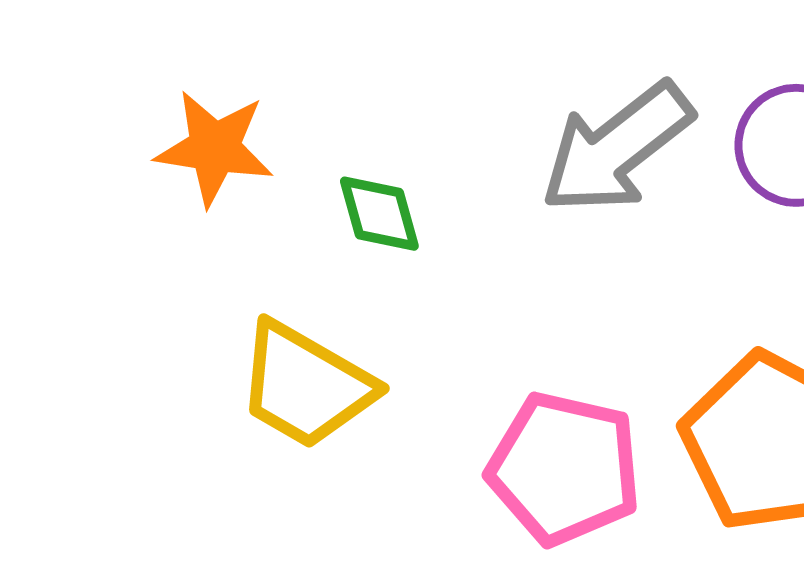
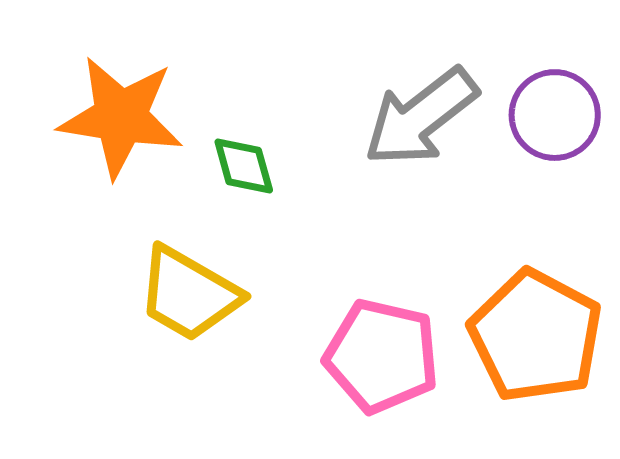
orange star: (214, 148) -> (121, 117), size x1.4

